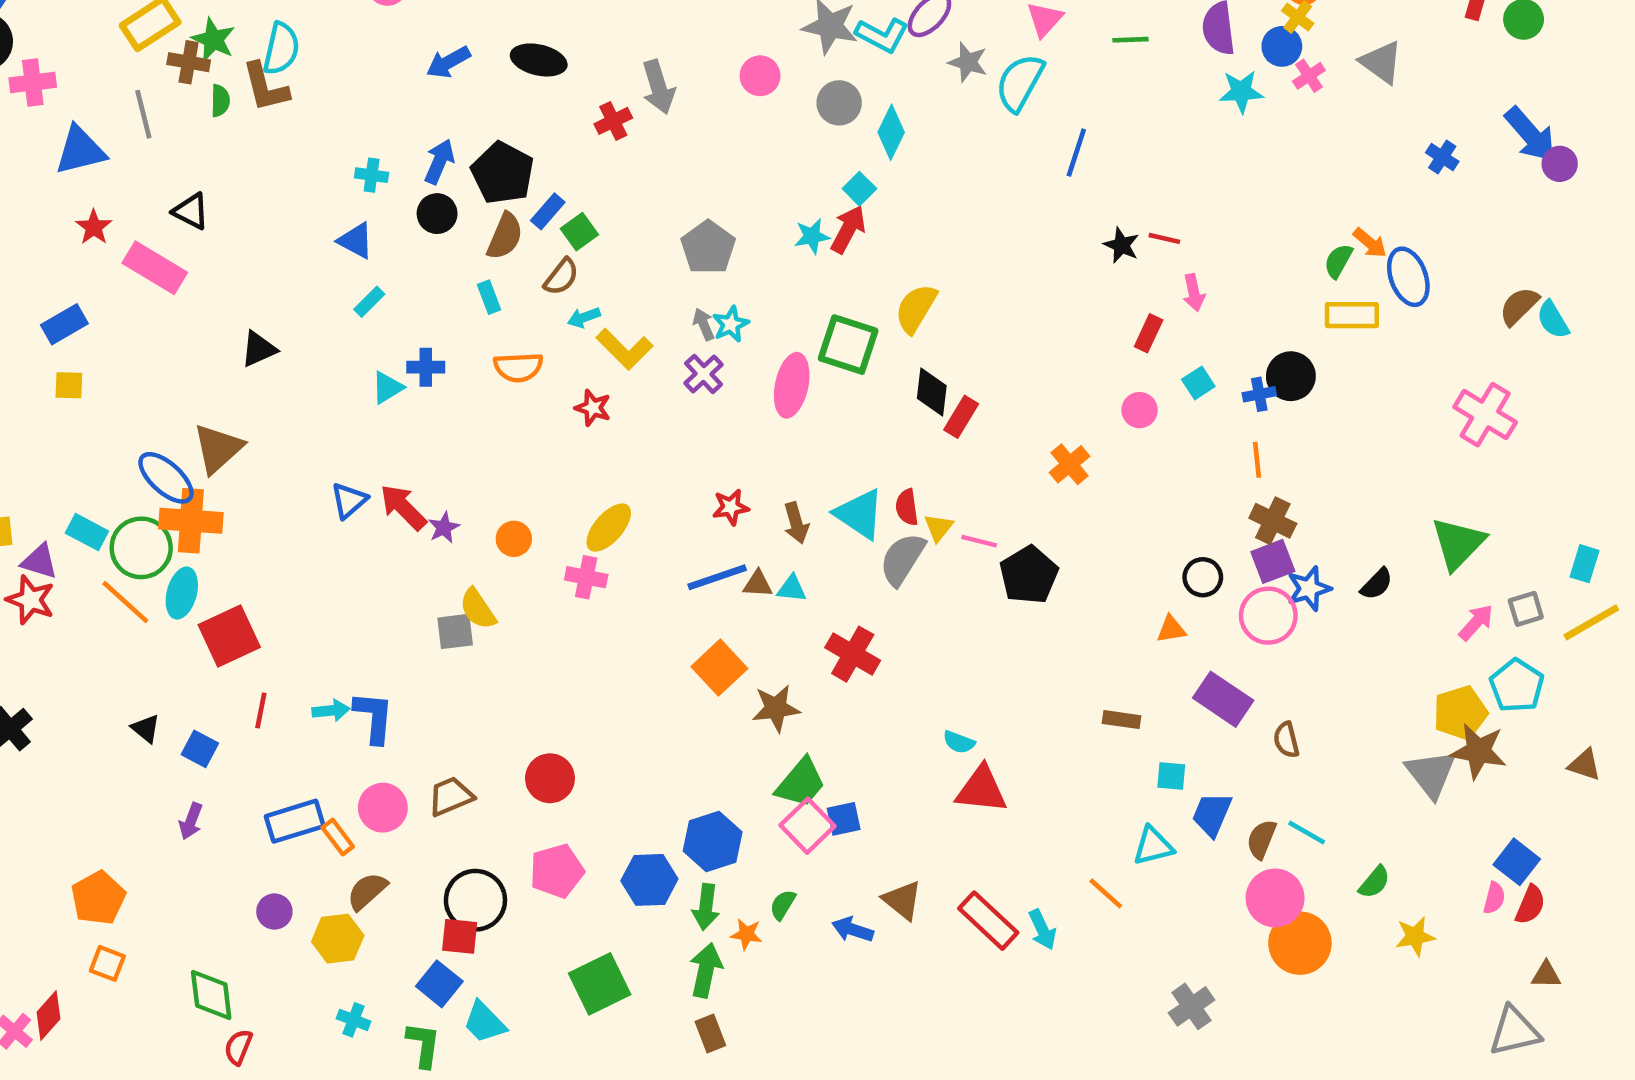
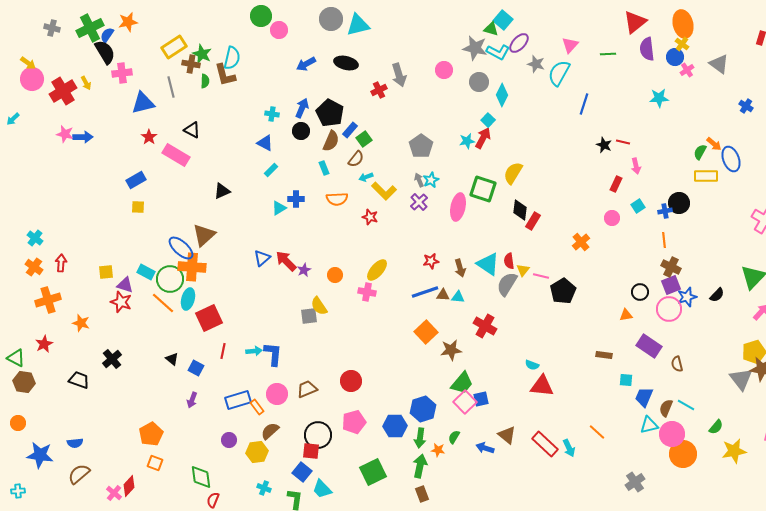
cyan star: (1241, 92) -> (659, 98), moved
cyan triangle: (1153, 846) -> (649, 425), moved
yellow star: (1415, 936) -> (734, 451), size x1.4

